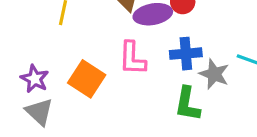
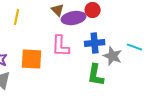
orange square: (87, 79) -> (32, 59), turned -30

